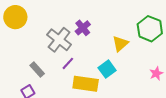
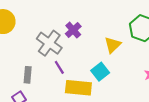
purple line: (68, 63) -> (59, 67), turned -72
gray rectangle: (37, 69) -> (28, 75), turned 49

